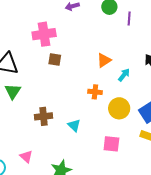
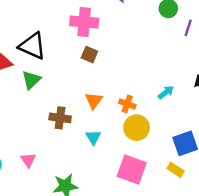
orange triangle: (104, 60) -> (94, 101), moved, turned -35
yellow circle: (119, 108) -> (137, 128), moved
pink square: (111, 144) -> (132, 169), size x1.4

